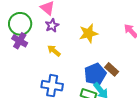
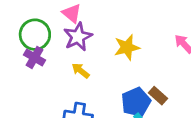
purple star: (52, 25) -> (78, 37), size x1.5

